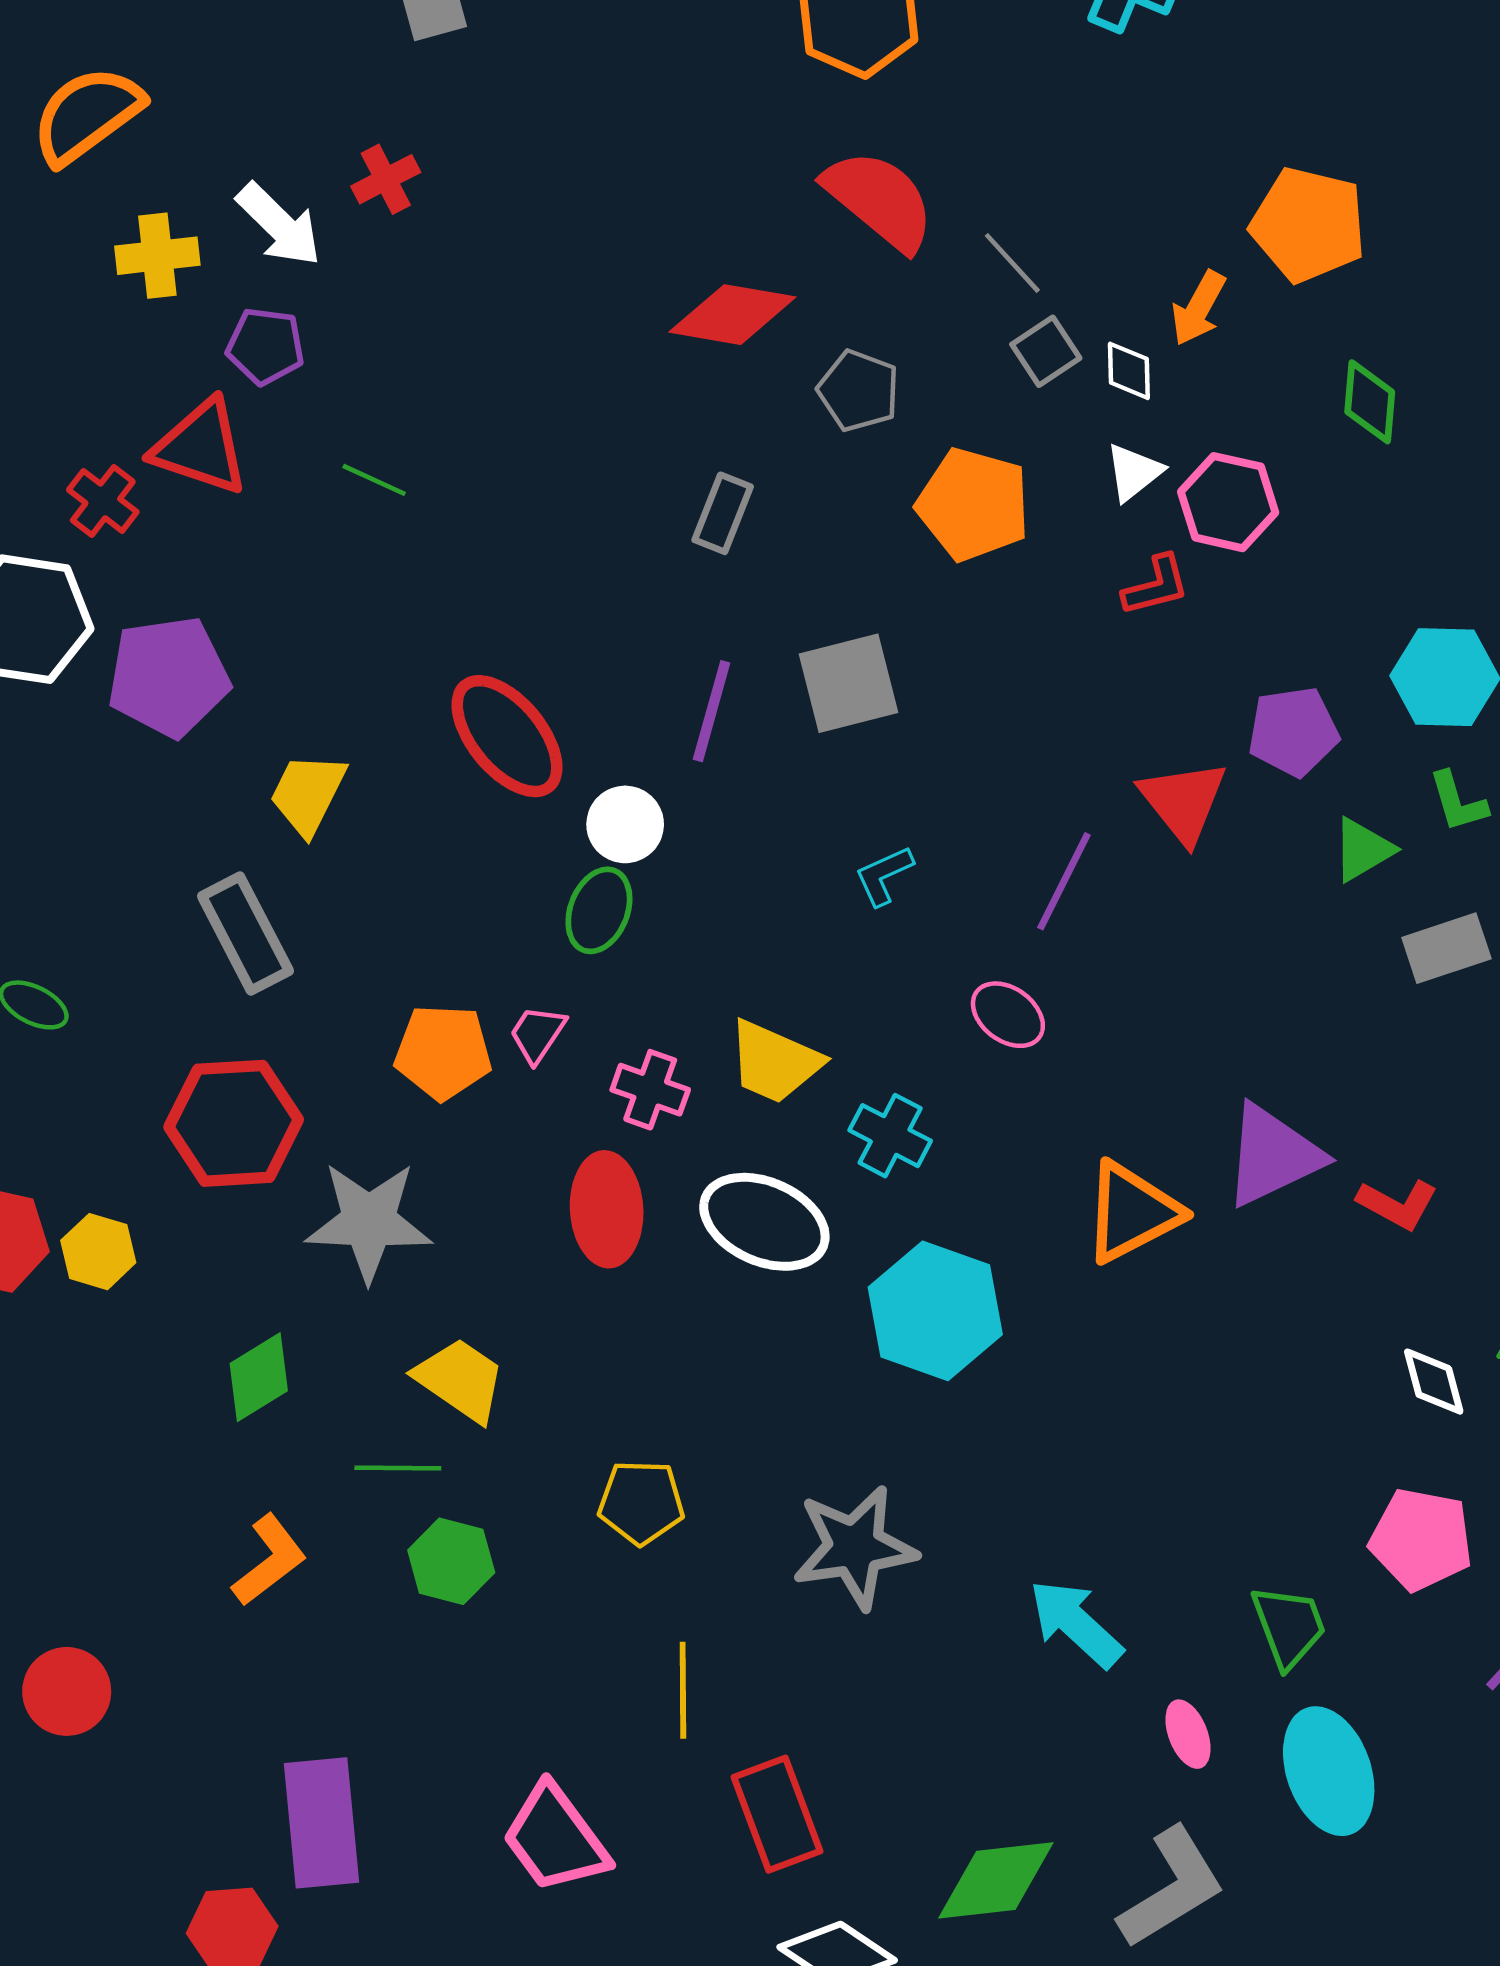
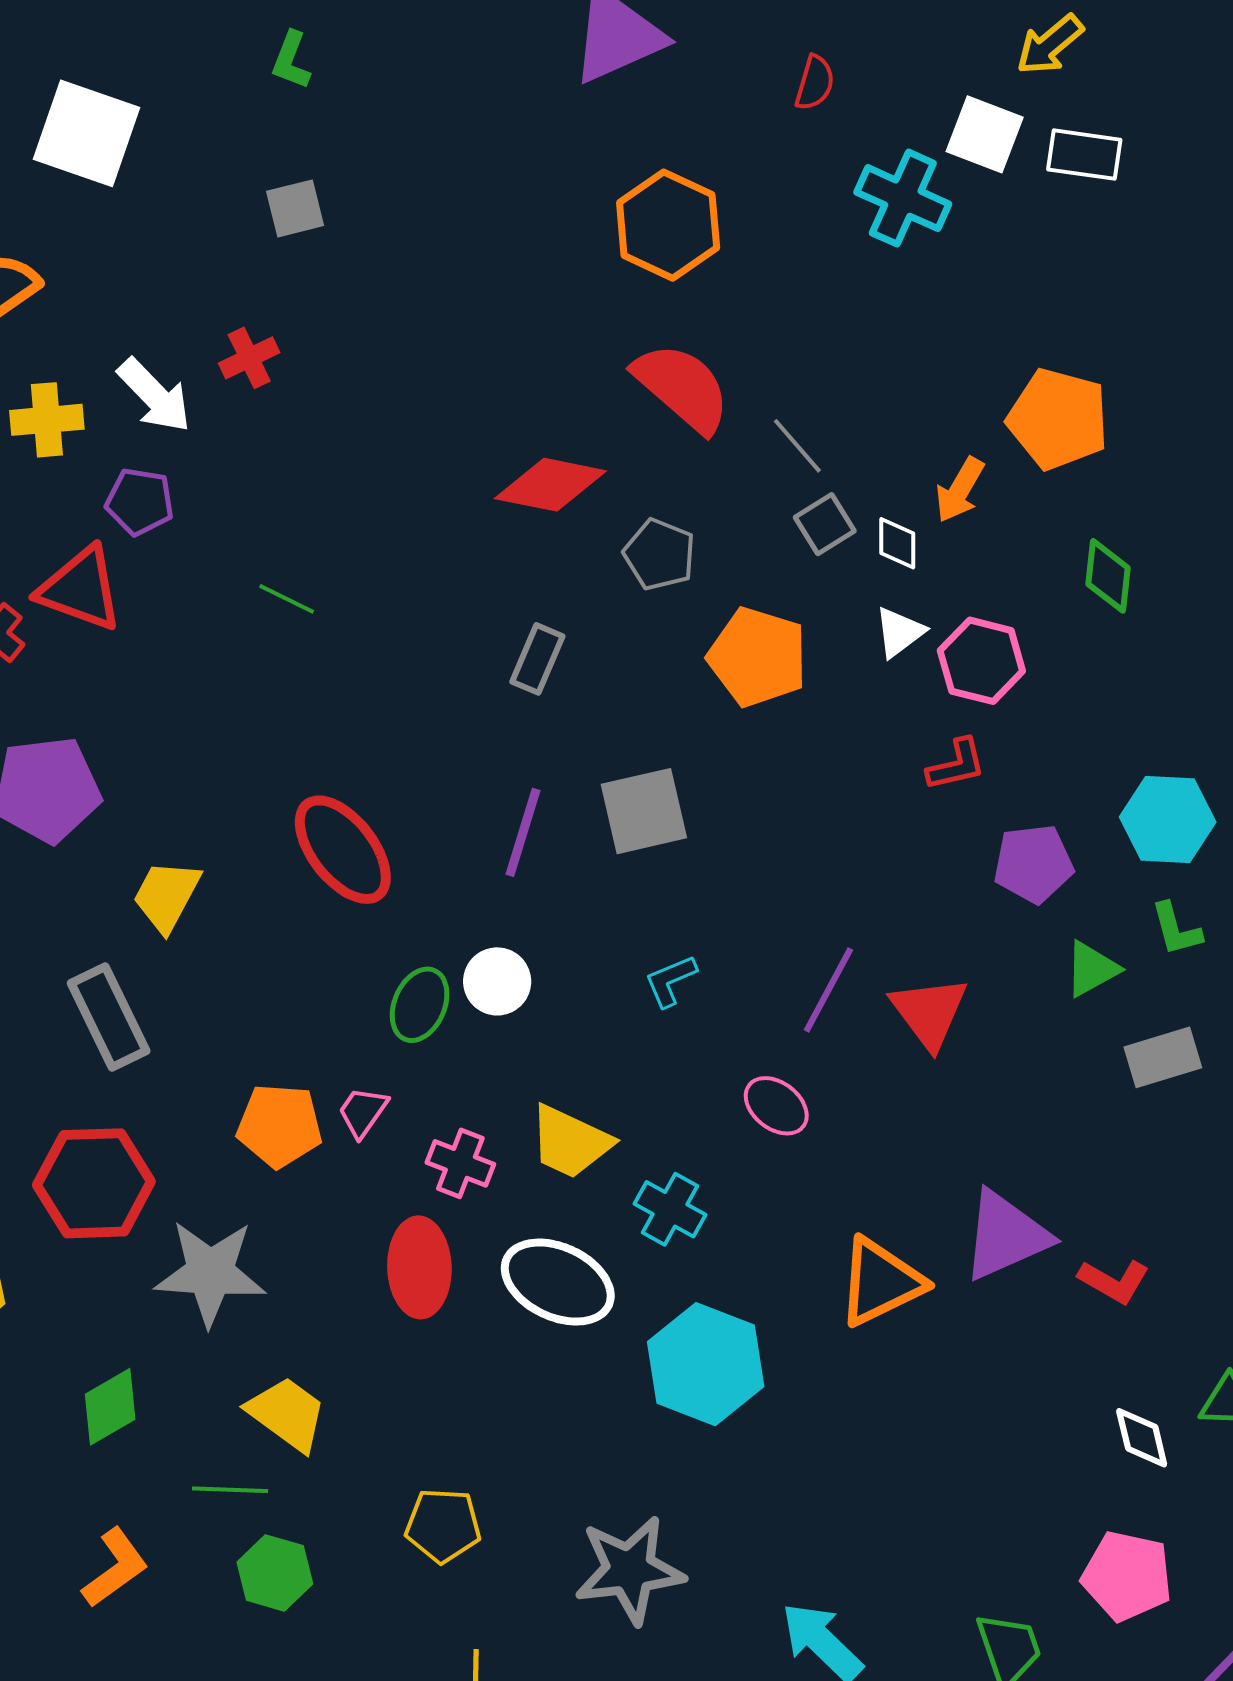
green line: (374, 480) -> (287, 599), moved
red L-shape: (1156, 586) -> (956, 765), moved
red triangle: (1183, 801) -> (929, 1012), moved
white circle: (625, 824) -> (497, 981), moved

